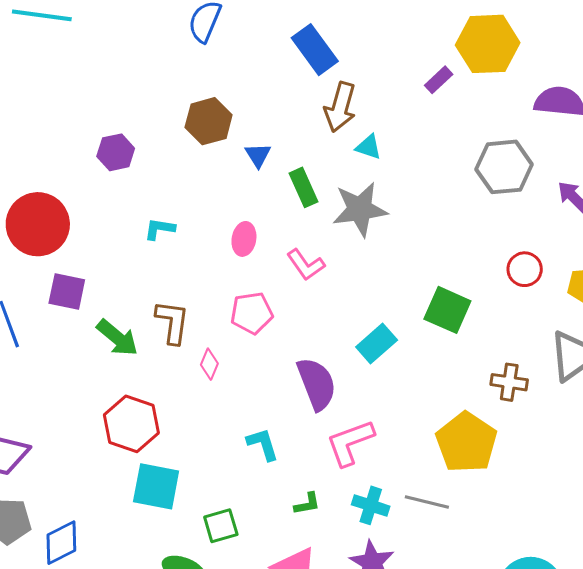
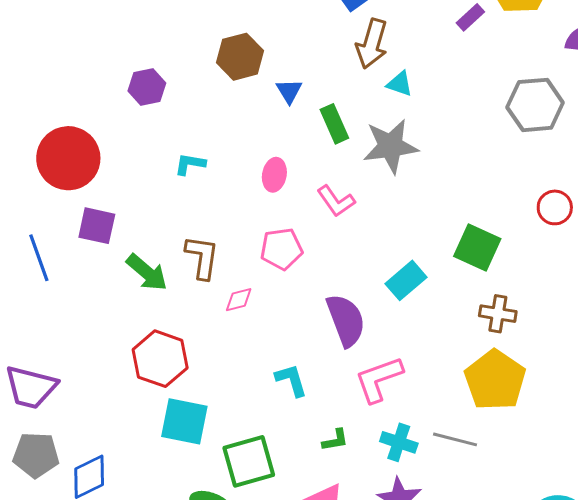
pink diamond: (209, 364) -> (239, 300), turned 52
brown cross: (509, 382) -> (498, 314), moved
green square: (221, 526) -> (249, 461), size x1.5

